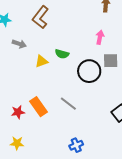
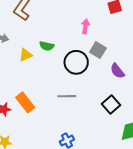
gray square: (111, 61) -> (98, 50), turned 35
gray line: (68, 104) -> (67, 96), moved, turned -36

